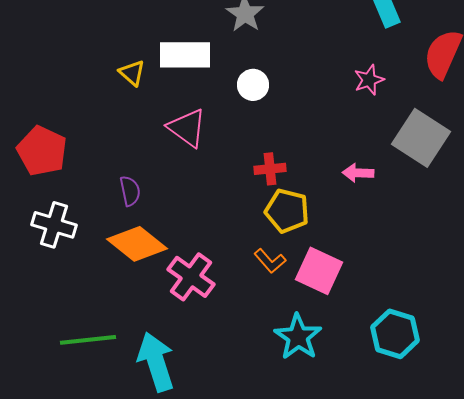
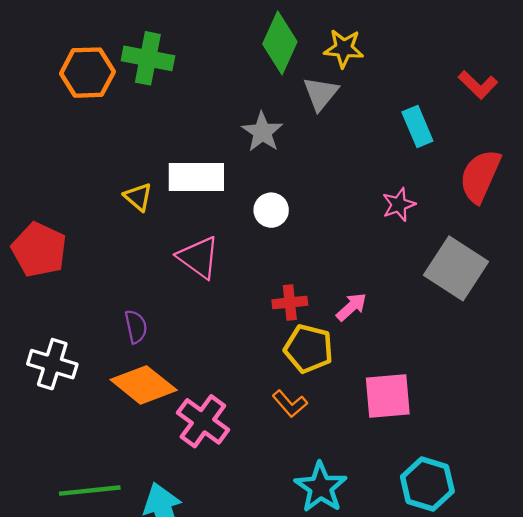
red pentagon: (42, 151) -> (39, 250), moved
pink arrow: (358, 173) -> (351, 307), moved, turned 136
pink square: (319, 271) -> (388, 396), moved, turned -30

